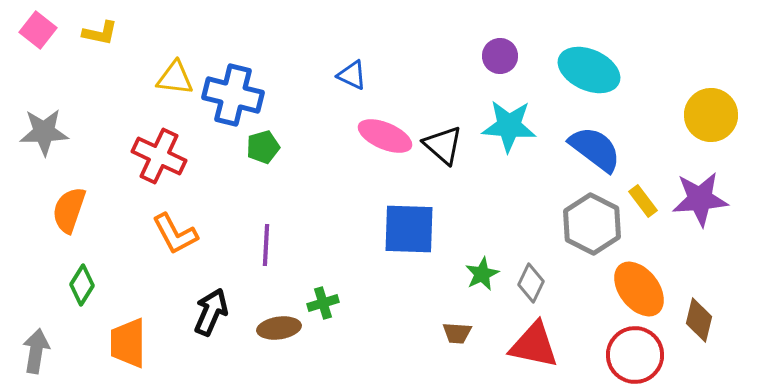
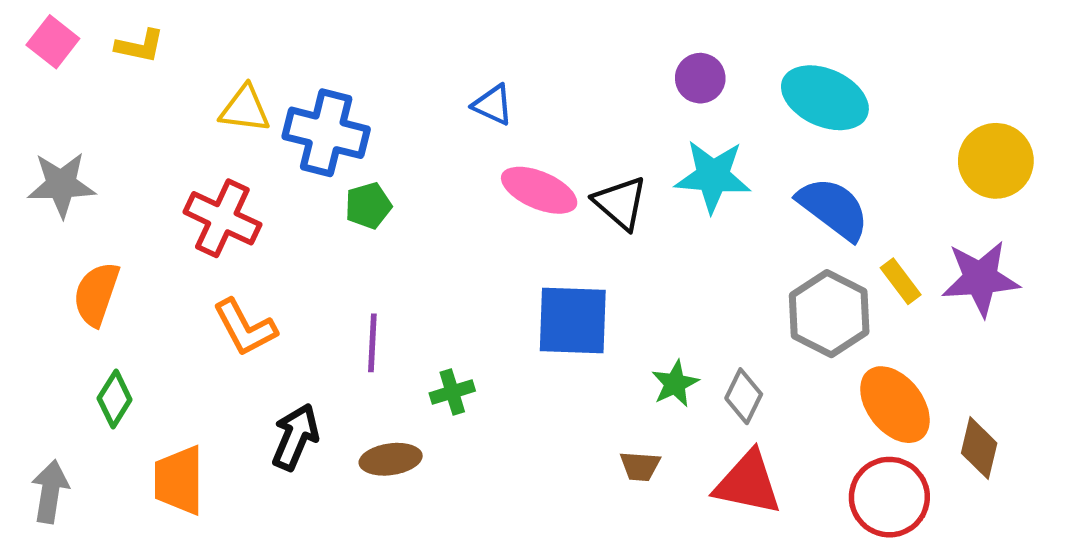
green cross: (323, 303) -> (452, 392), moved

